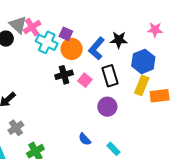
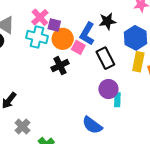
pink cross: (32, 27) -> (40, 17), moved
pink square: (85, 80) -> (78, 47), moved
blue semicircle: (85, 139) -> (92, 125), size x1.5
cyan rectangle: (113, 149) -> (117, 100), moved, turned 56

